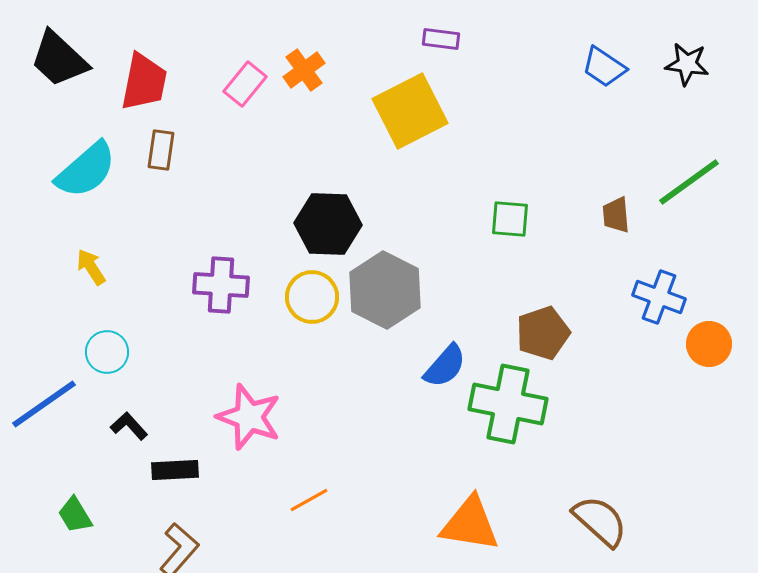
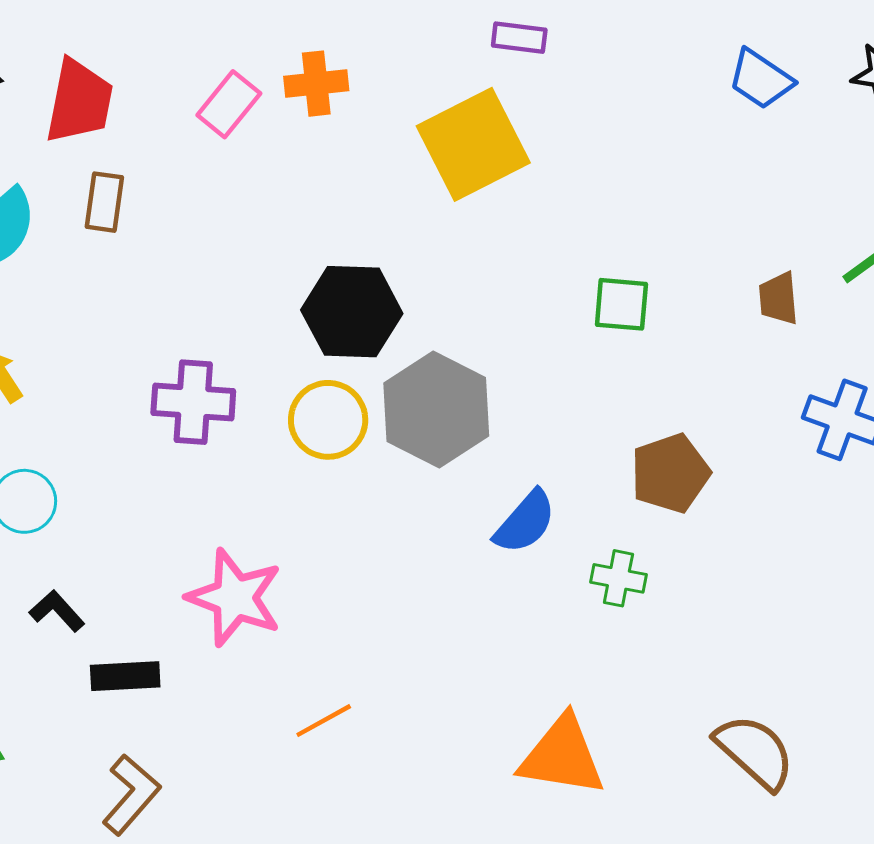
orange cross: (304, 70) -> (316, 84), turned 30
green cross: (508, 404) -> (618, 578), size x0.5

